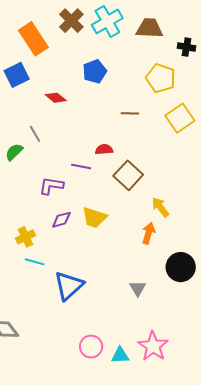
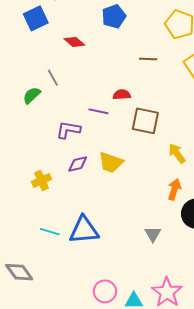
brown square: (128, 175) -> (145, 121), turned -32
orange arrow: (148, 233) -> (174, 189), moved
cyan line: (35, 262) -> (50, 232), moved
blue triangle: (69, 286) -> (84, 230), turned 36

